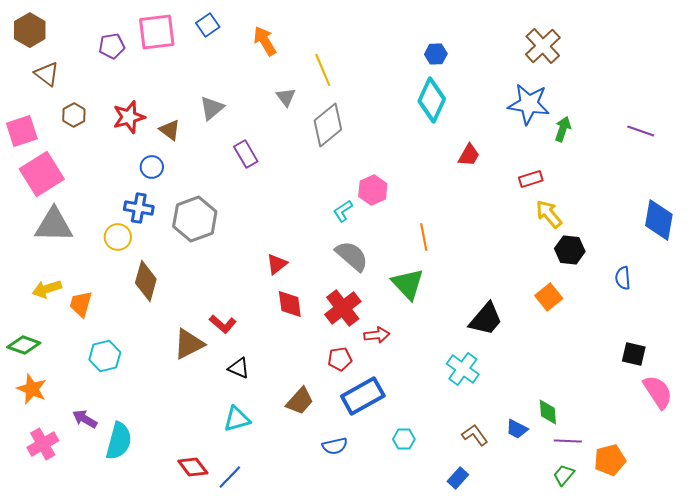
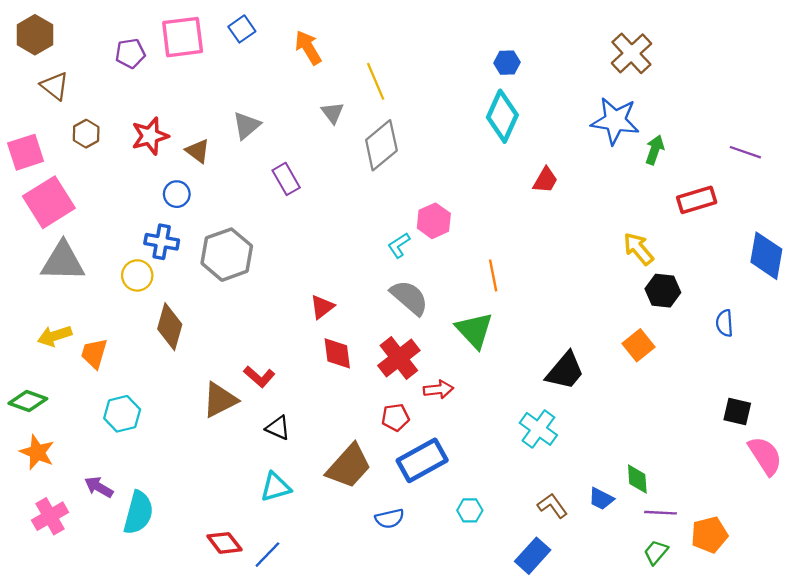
red rectangle: (531, 179) -> (697, 200), moved, size x1.4
brown trapezoid: (300, 401) -> (349, 466), size x1.4
blue rectangle: (458, 478) -> (533, 556), size x1.4

